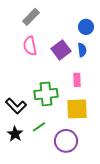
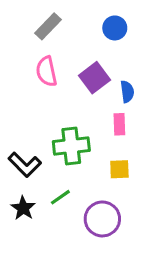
blue circle: (86, 27) -> (115, 28), moved
blue semicircle: (82, 50) -> (127, 92), moved
yellow square: (77, 109) -> (119, 169), size x0.6

